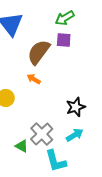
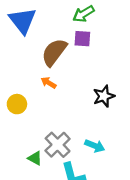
black star: (76, 107) -> (104, 96), moved
cyan arrow: (75, 135) -> (95, 146), turned 54

